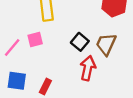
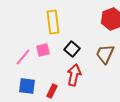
black square: (80, 42) -> (72, 49), moved
red arrow: (88, 68) -> (74, 75), moved

